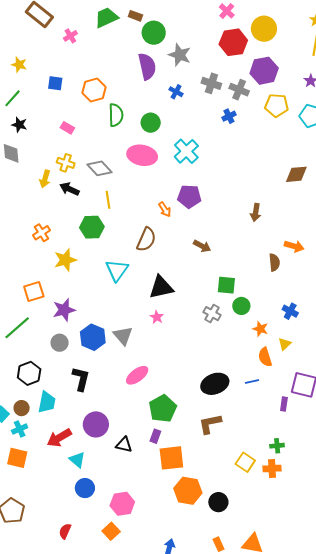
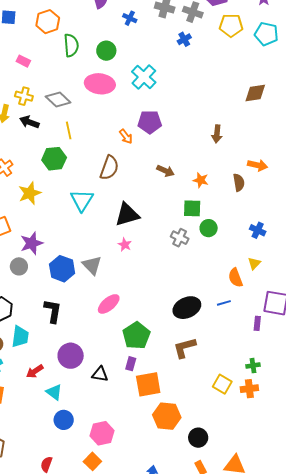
orange star: (260, 329) -> (201, 180), moved
gray circle: (60, 343) -> (19, 266), moved
red arrow: (59, 438) -> (35, 371), size x0.7
black circle: (218, 502) -> (198, 438), moved

